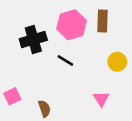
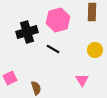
brown rectangle: (102, 21) -> (92, 12), moved

